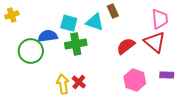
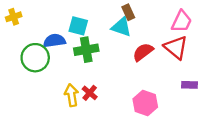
pink trapezoid: (160, 19) -> (182, 21), turned 30
cyan triangle: (95, 22) -> (121, 27), moved
pink hexagon: (135, 80) -> (145, 103), moved

